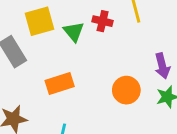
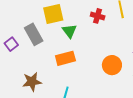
green triangle: (74, 32) -> (69, 31), moved

